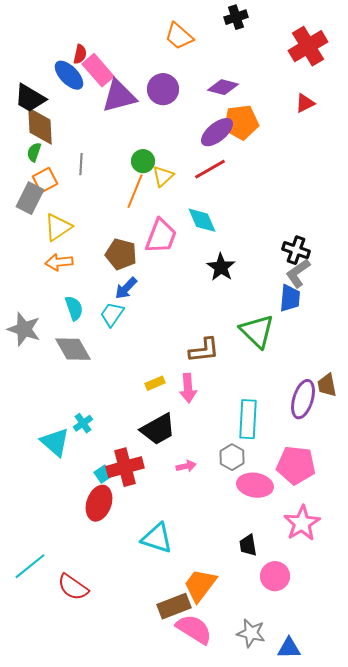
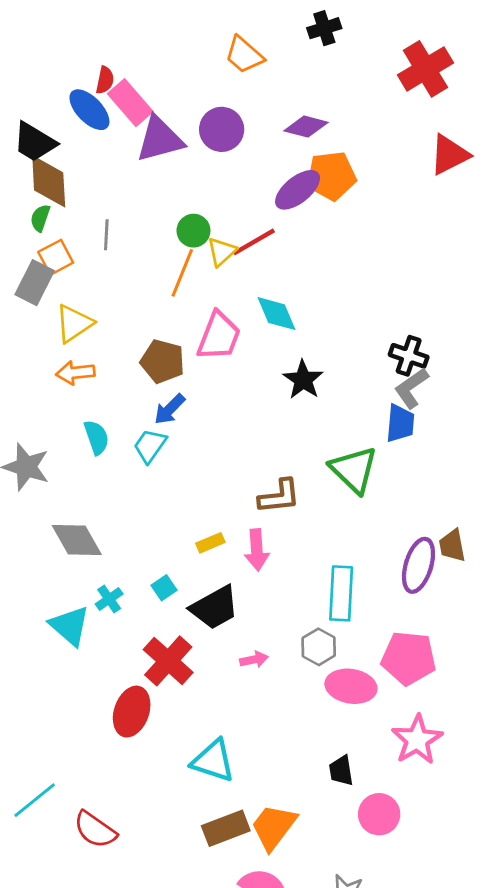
red triangle: (305, 103) -> (449, 155), moved, size x1.5
red line: (210, 169) -> (254, 242), moved
gray diamond: (73, 349) -> (77, 540), moved
red cross: (125, 467) -> (168, 661), turned -33
cyan square: (103, 474) -> (164, 588), moved
brown rectangle: (174, 606) -> (226, 828), moved

